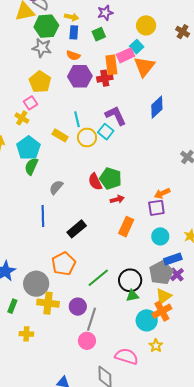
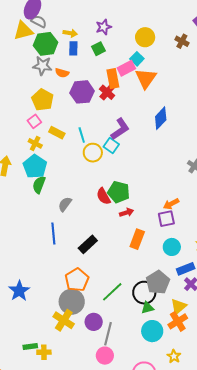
orange semicircle: (73, 55) -> (62, 73), moved
red cross: (105, 78) -> (107, 92), turned -35
purple L-shape: (116, 116) -> (120, 129), turned 85
yellow cross: (22, 118) -> (35, 143), moved
yellow rectangle: (60, 135) -> (57, 133), moved
gray pentagon: (161, 273) -> (158, 282), moved
gray circle: (36, 284) -> (72, 302), moved
yellow cross: (48, 303) -> (64, 320), turned 30
green rectangle: (12, 306) -> (30, 346), moved, turned 64
cyan circle: (147, 320) -> (152, 331), moved

